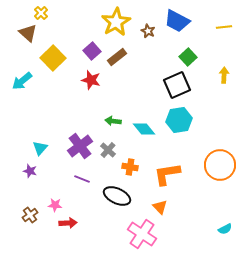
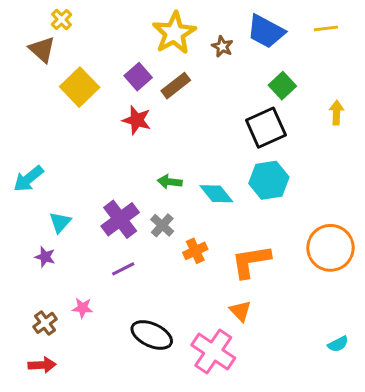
yellow line: (224, 27) -> (326, 28), moved
cyan arrow: (22, 81) -> (28, 179), moved
orange cross: (130, 167) -> (195, 251), turned -35
purple line: (82, 179) -> (123, 269), turned -49
black ellipse: (117, 196) -> (152, 335), moved
red arrow: (68, 223) -> (42, 365), moved

